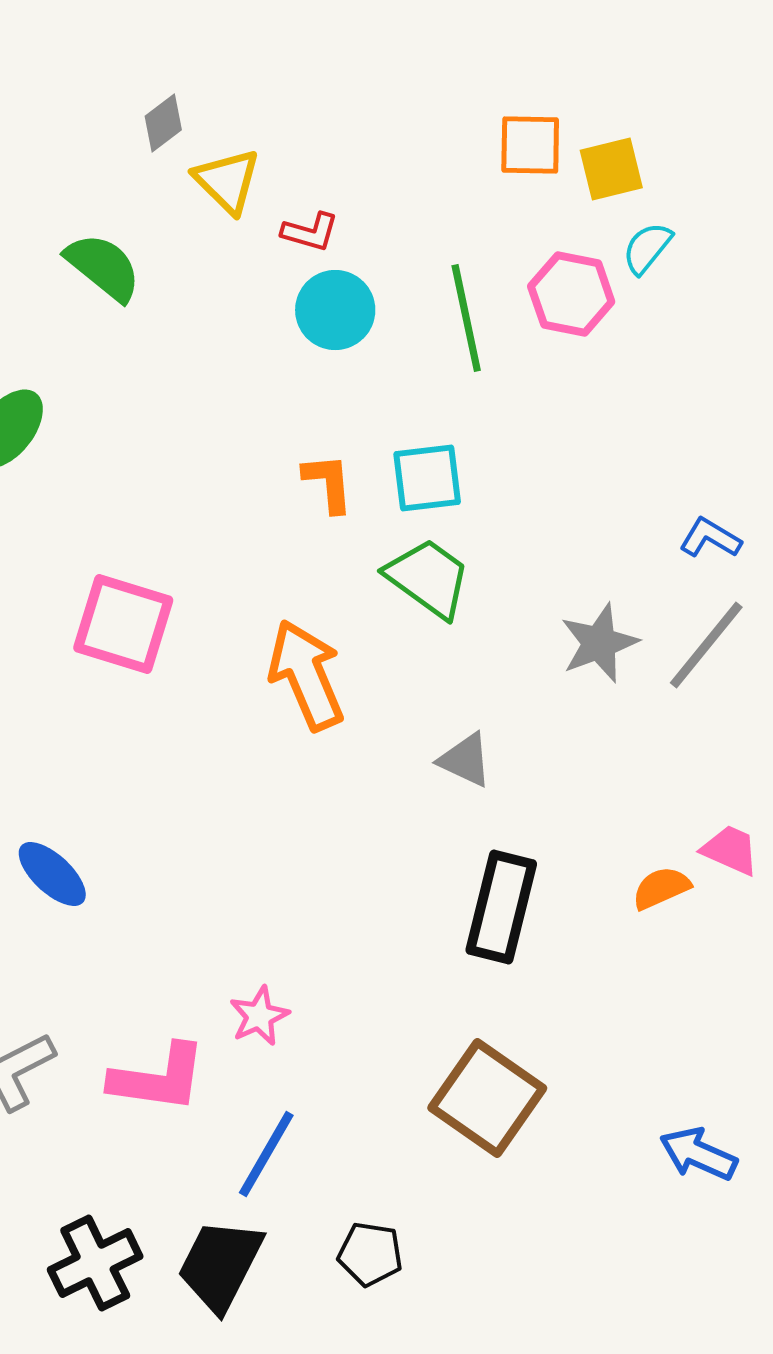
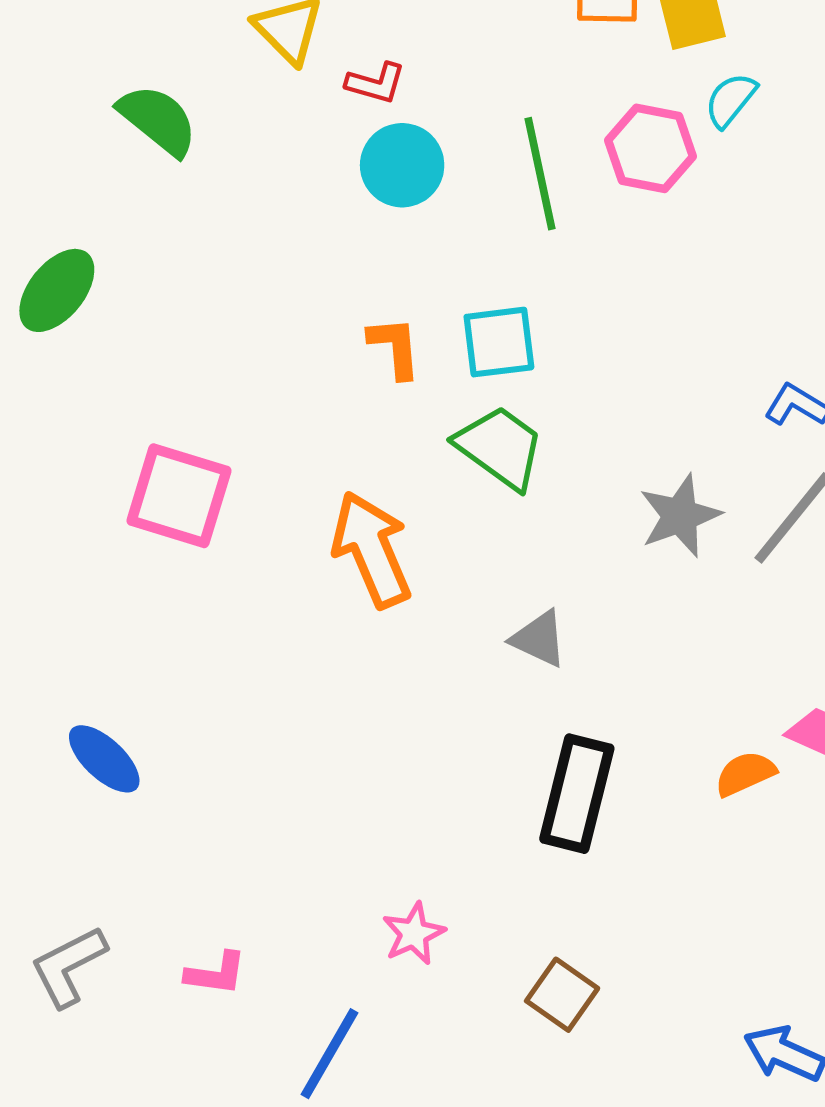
pink star: (259, 1016) -> (414, 934), moved
pink L-shape: (158, 1078) -> (216, 974), size x0.6
brown square: (487, 1098) -> (562, 995), size x0.6

